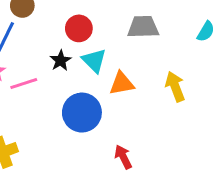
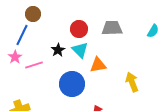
red circle: (79, 28) -> (79, 29), moved
yellow arrow: (175, 87) -> (132, 82), moved

